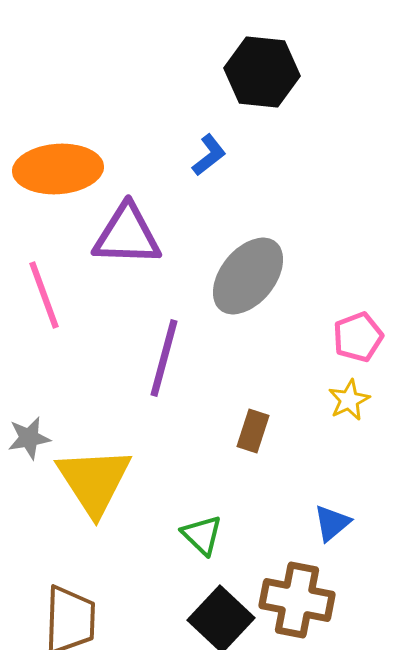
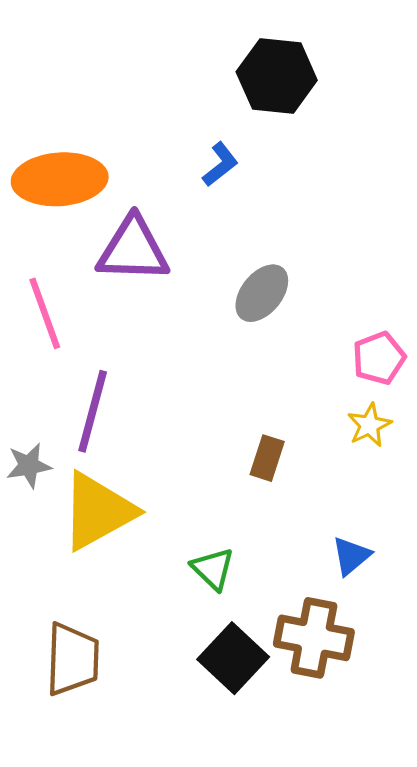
gray ellipse: (248, 276) -> (262, 293), size x0.7
purple line: (164, 358) -> (93, 411), moved
yellow triangle: (94, 481) -> (98, 511), turned 34

